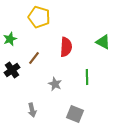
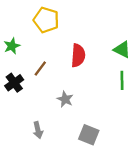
green line: (87, 77) -> (122, 80), moved

